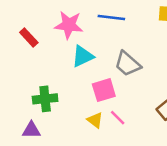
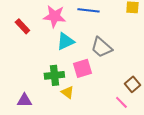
green cross: (45, 99) -> (54, 75), moved
pink line: (118, 118) -> (121, 102), moved
yellow triangle: (95, 120) -> (67, 92), moved

